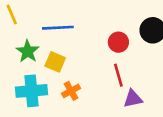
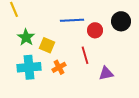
blue line: (58, 28) -> (72, 20), moved
red line: (118, 75) -> (85, 55), moved

